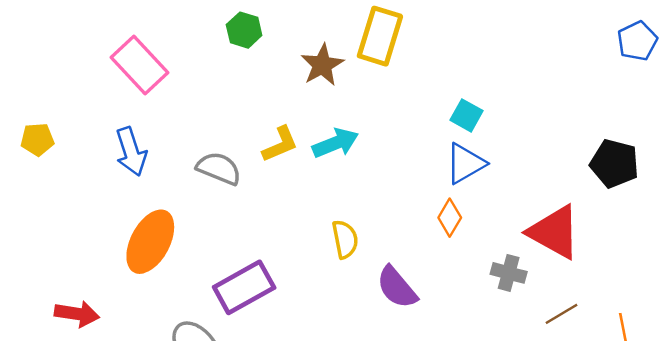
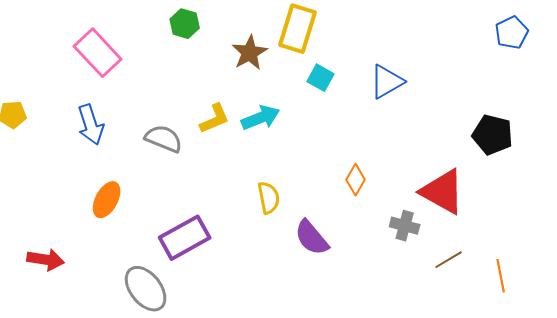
cyan square: (467, 115) -> (321, 78), moved
blue triangle: (465, 164) -> (387, 82), moved
orange ellipse: (150, 242) -> (107, 200), size x0.7

